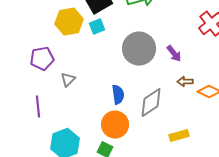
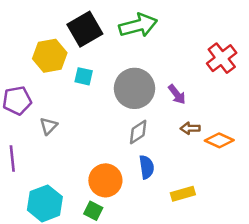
cyan square: (97, 27) -> (84, 76), moved, turned 35
blue semicircle: (118, 95) -> (147, 167), moved
gray diamond: (151, 103) -> (138, 132), moved, size x0.7

